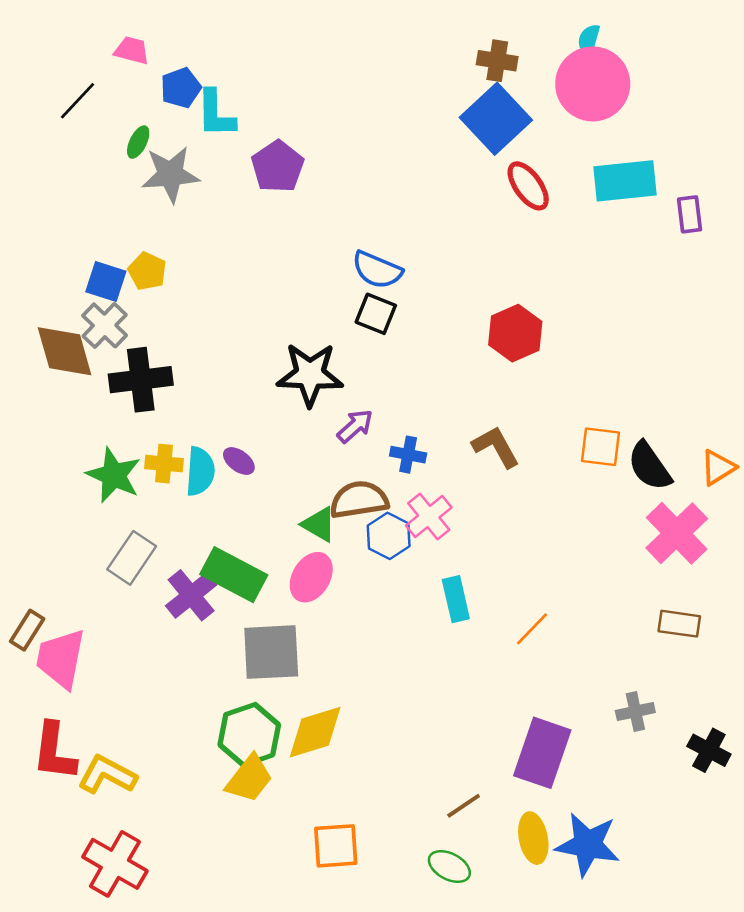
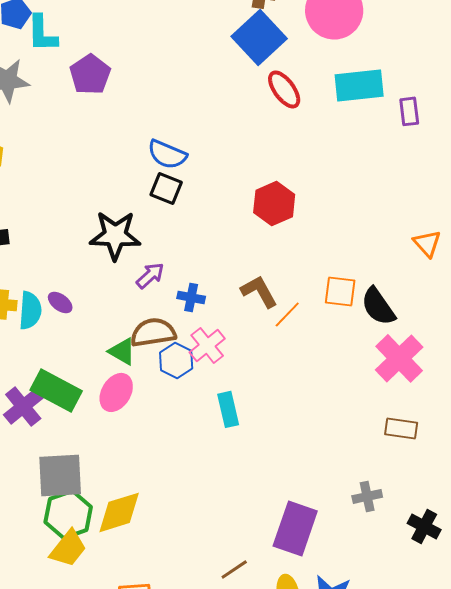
orange triangle: (718, 467) -> (427, 243), moved, turned -40
orange line: (532, 629) -> (287, 314), moved
gray square: (271, 652) -> (60, 475), moved

